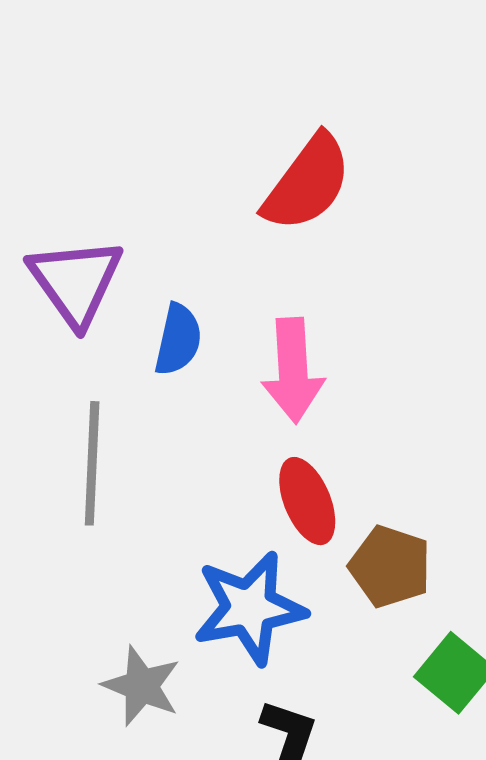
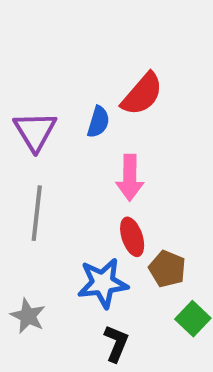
blue semicircle: (178, 340) -> (98, 122), moved
gray star: (141, 686) -> (28, 316), moved

